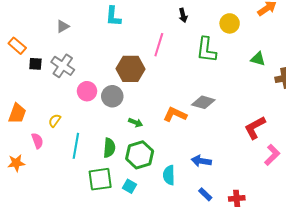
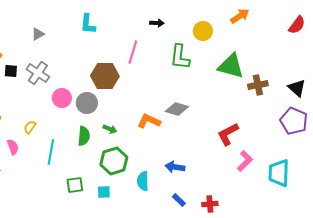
black arrow: (183, 15) -> (157, 23), turned -72
green triangle: (258, 59) -> (231, 66), size x1.8
green semicircle: (109, 148) -> (84, 136), moved
green square: (100, 179) -> (75, 185), size x0.7
cyan square: (129, 186) -> (104, 192), turned -32

